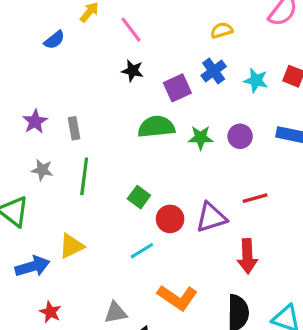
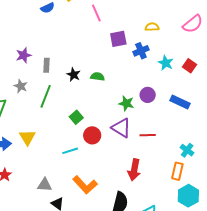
black star: (133, 71) -> (74, 75), moved
purple square: (177, 88) -> (118, 39), moved
green semicircle: (156, 127) -> (97, 77), size x0.6
green star: (201, 138) -> (126, 103), moved
purple triangle: (211, 217) -> (121, 128), moved, turned 35
yellow triangle: (71, 246) -> (27, 137), turned -48

